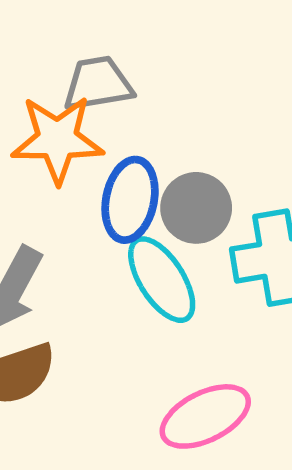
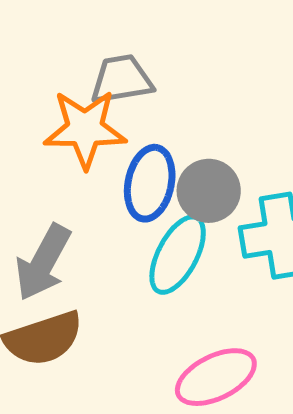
cyan ellipse: (162, 280) -> (178, 255), turned 60

